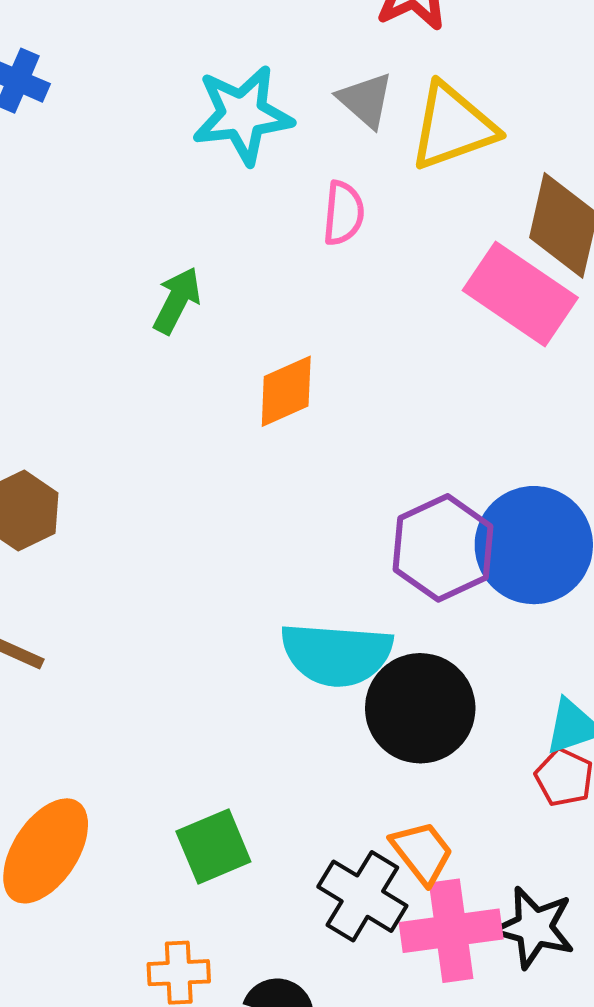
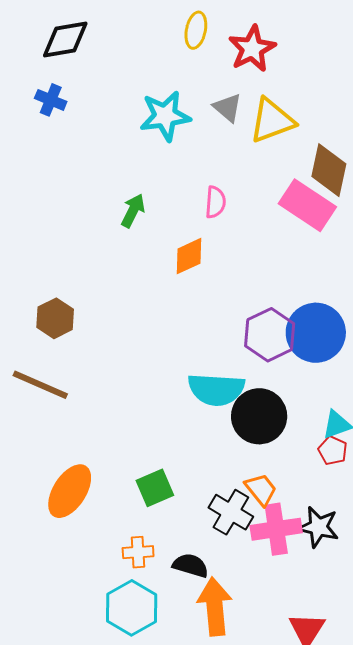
pink semicircle: (343, 213) -> (215, 202), moved

